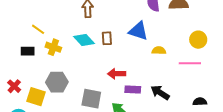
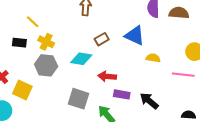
brown rectangle: (107, 38) -> (102, 39), turned 56
cyan diamond: (84, 40) -> (81, 59), moved, turned -45
gray hexagon: (57, 82) -> (46, 65), moved

